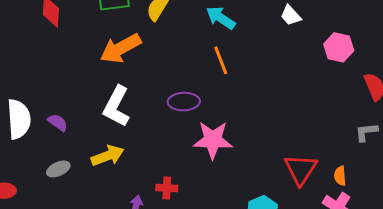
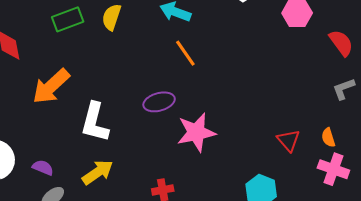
orange arrow: (120, 48) -> (51, 86), moved
purple semicircle: (58, 122) -> (43, 168), moved
red triangle: (301, 169) -> (288, 140), size x0.7

